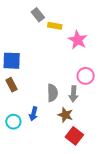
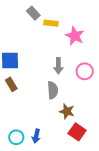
gray arrow: (74, 94) -> (58, 66), moved
blue arrow: (33, 114) -> (36, 136), moved
cyan circle: (13, 122) -> (16, 137), moved

